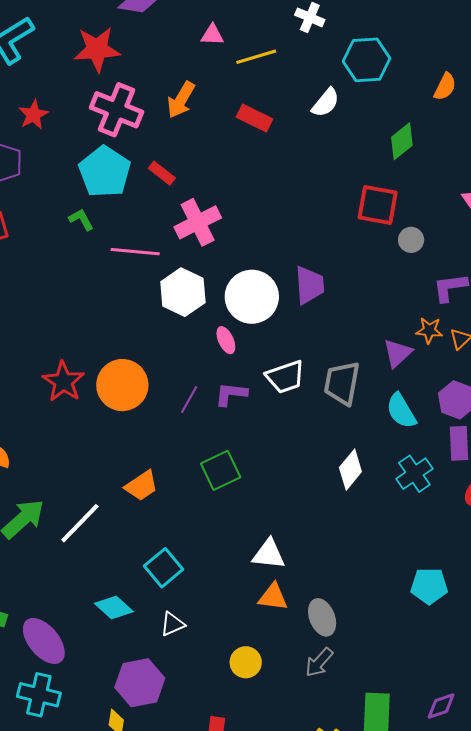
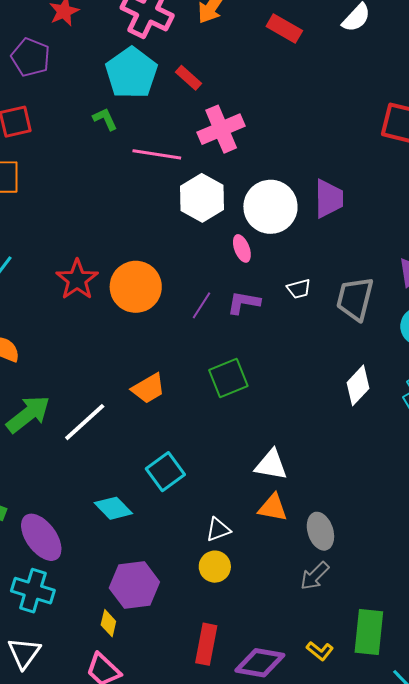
white trapezoid: (285, 377) -> (299, 289), size x0.6
white triangle: (172, 624) -> (218, 530), moved
yellow circle: (246, 662) -> (215, 567), moved

